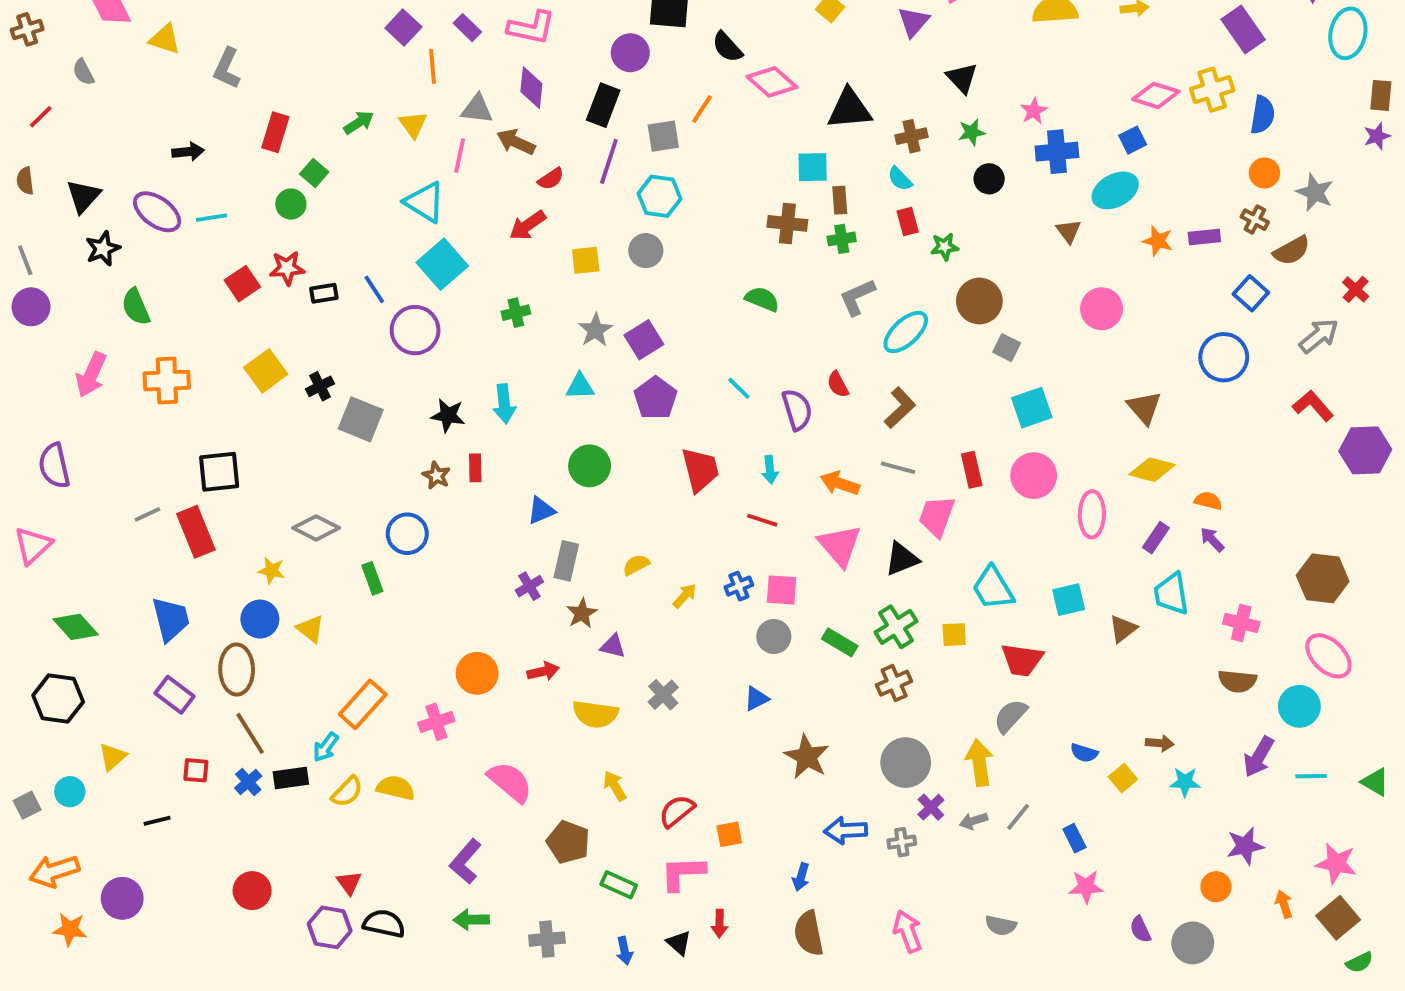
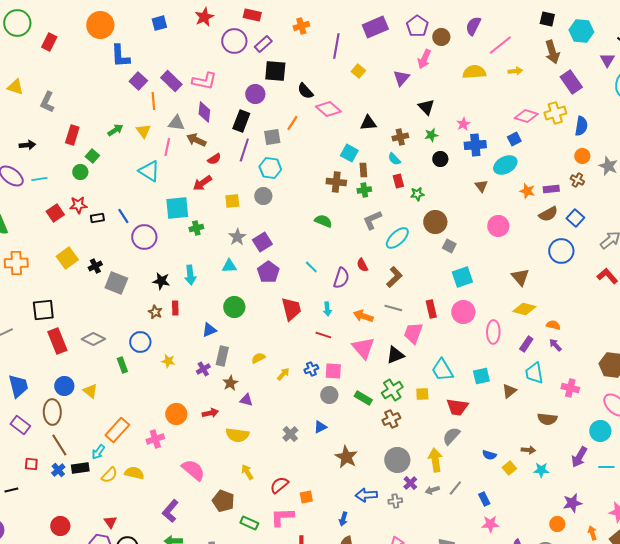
purple rectangle: (467, 28) -> (171, 81), size x1.5
black triangle: (849, 109) -> (368, 123), size x0.7
cyan square: (813, 167) -> (349, 153), turned 30
brown semicircle: (1292, 251) -> (548, 214), moved
cyan square: (442, 264) -> (177, 208), moved, turned 35
purple semicircle: (797, 410) -> (341, 278), turned 35
red rectangle: (196, 532) -> (57, 341), moved
yellow star: (272, 571) -> (168, 361), moved
brown semicircle: (1237, 681) -> (547, 419), moved
gray cross: (663, 695) -> (290, 434), moved

